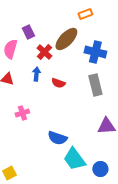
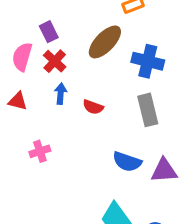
red cross: (44, 52) -> (55, 61), moved
blue semicircle: (57, 138) -> (127, 162), moved

